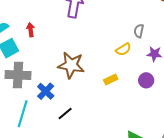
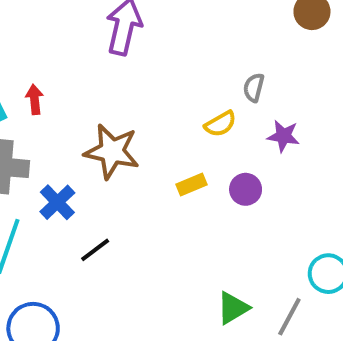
red arrow: (31, 30) -> (35, 99), moved
purple circle: (146, 80) -> (246, 189), moved

